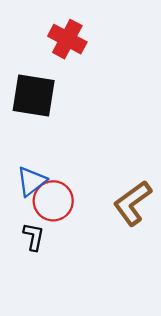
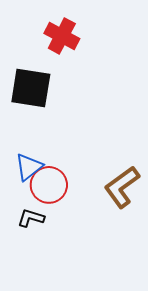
black L-shape: (34, 237) -> (31, 218), turned -84

